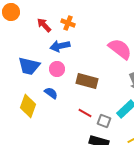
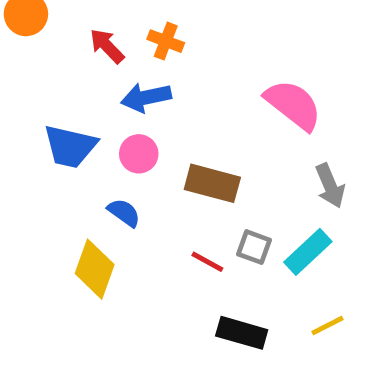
yellow diamond: (28, 106) -> (95, 269), moved
gray square: (104, 121) -> (254, 247), moved

